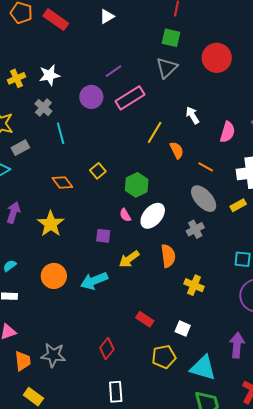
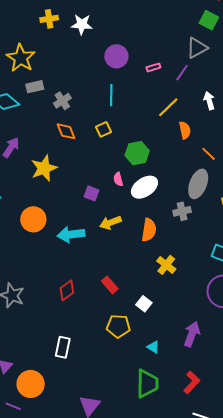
purple line: (114, 71) -> (182, 73), moved, turned -36
pink rectangle: (130, 98) -> (153, 67), size x0.5
gray cross: (43, 108) -> (62, 101), moved
cyan line: (61, 133) -> (111, 95), moved
gray ellipse: (204, 199) -> (198, 184), turned 48
red diamond: (107, 349) -> (67, 290), moved
cyan triangle: (203, 368) -> (153, 347), size x0.5

